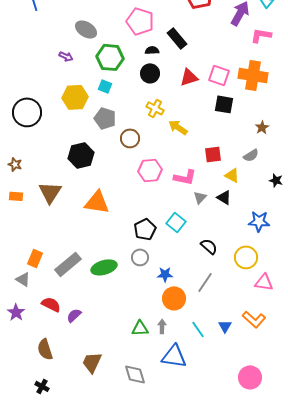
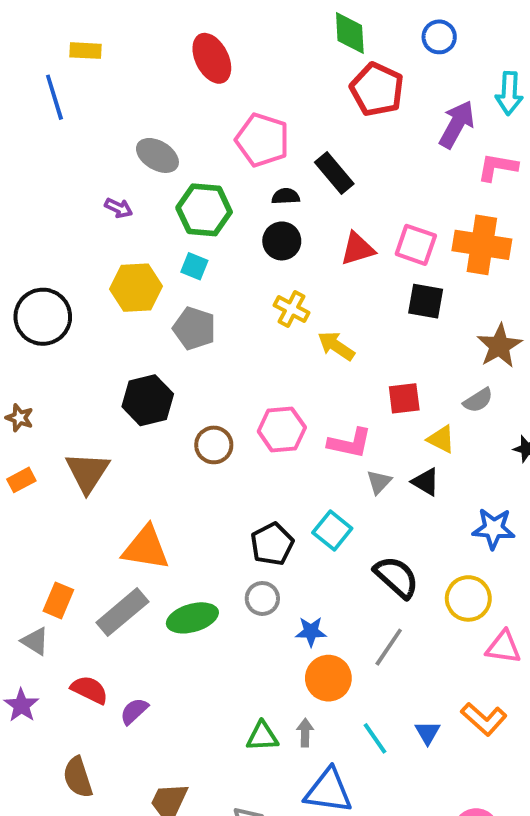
brown star: (262, 127) -> (499, 346), size x1.6
brown circle: (130, 138) -> (214, 445), moved
orange rectangle: (16, 196) -> (21, 480), turned -32
orange triangle: (97, 202) -> (146, 548), moved
black semicircle: (209, 246) -> (396, 577), size x1.4

